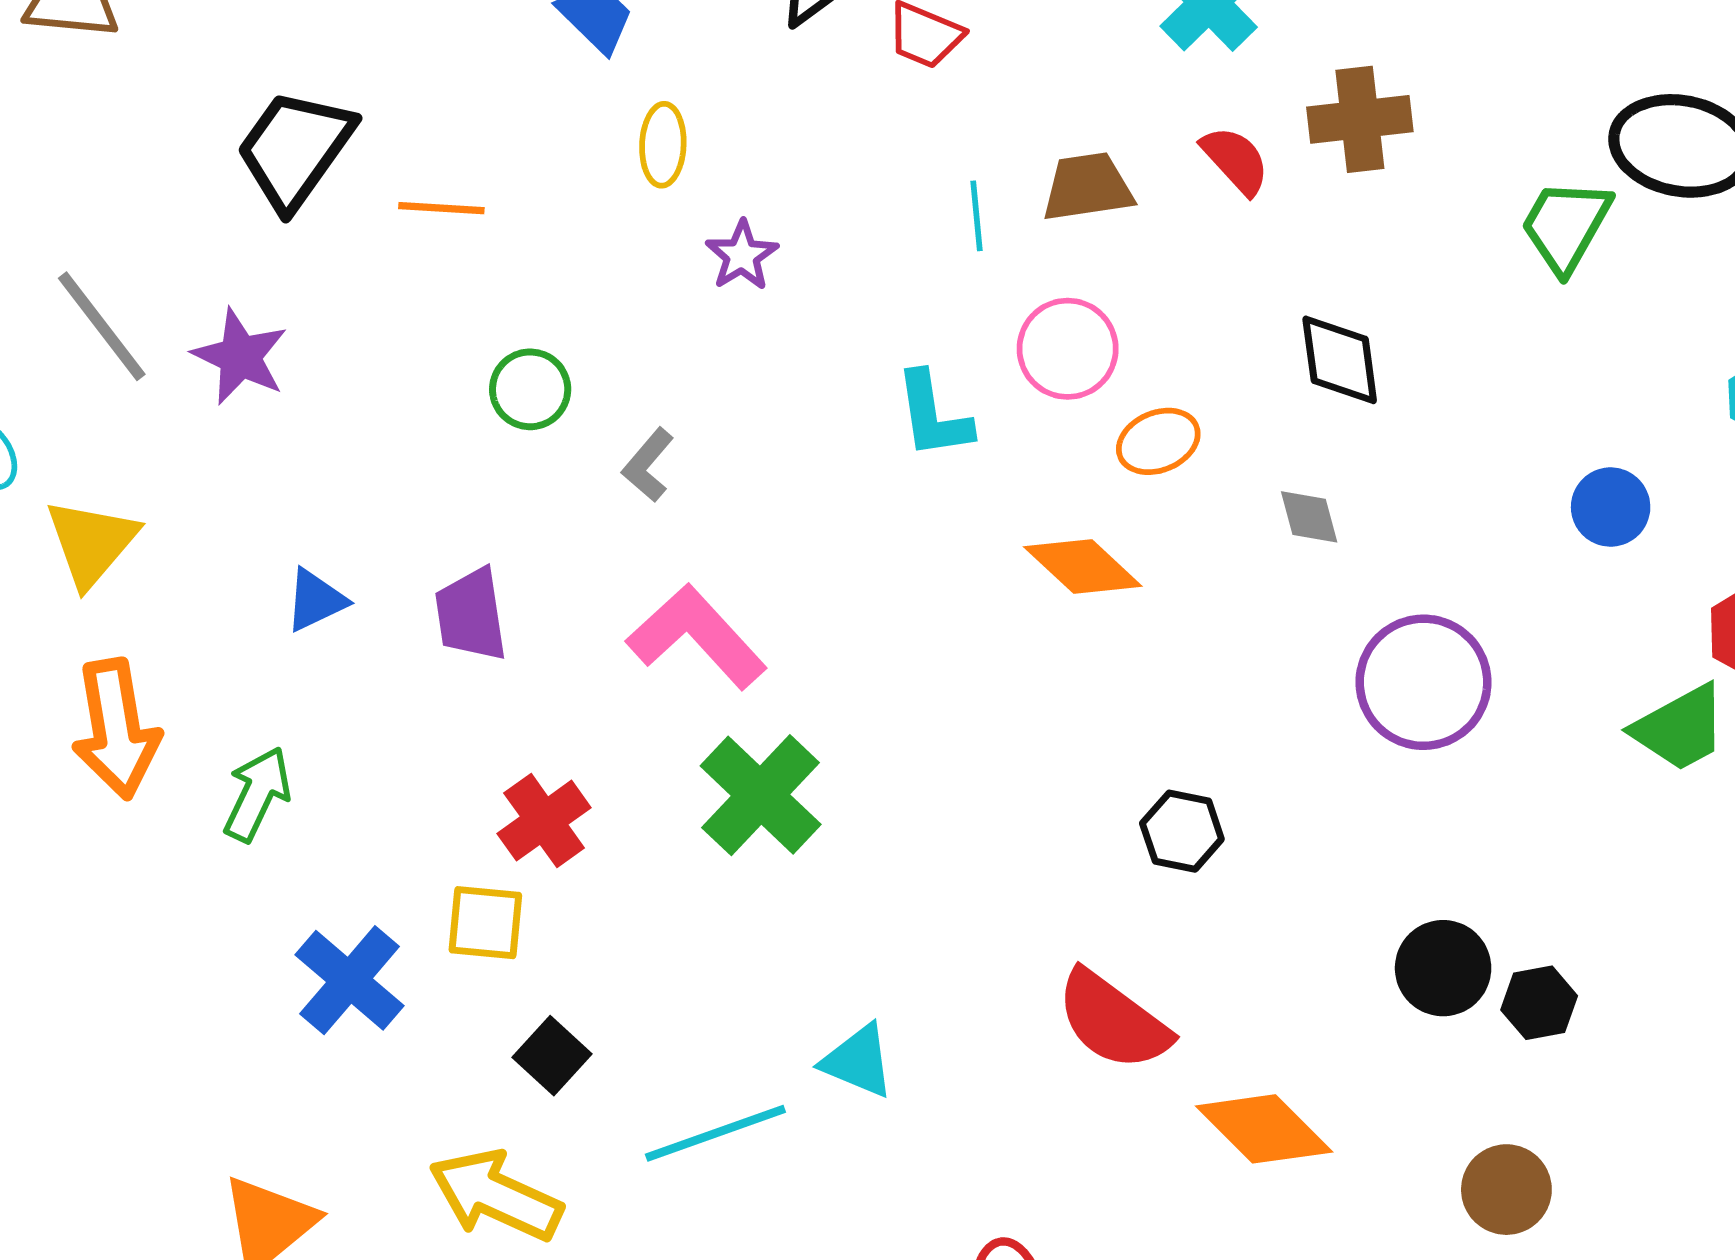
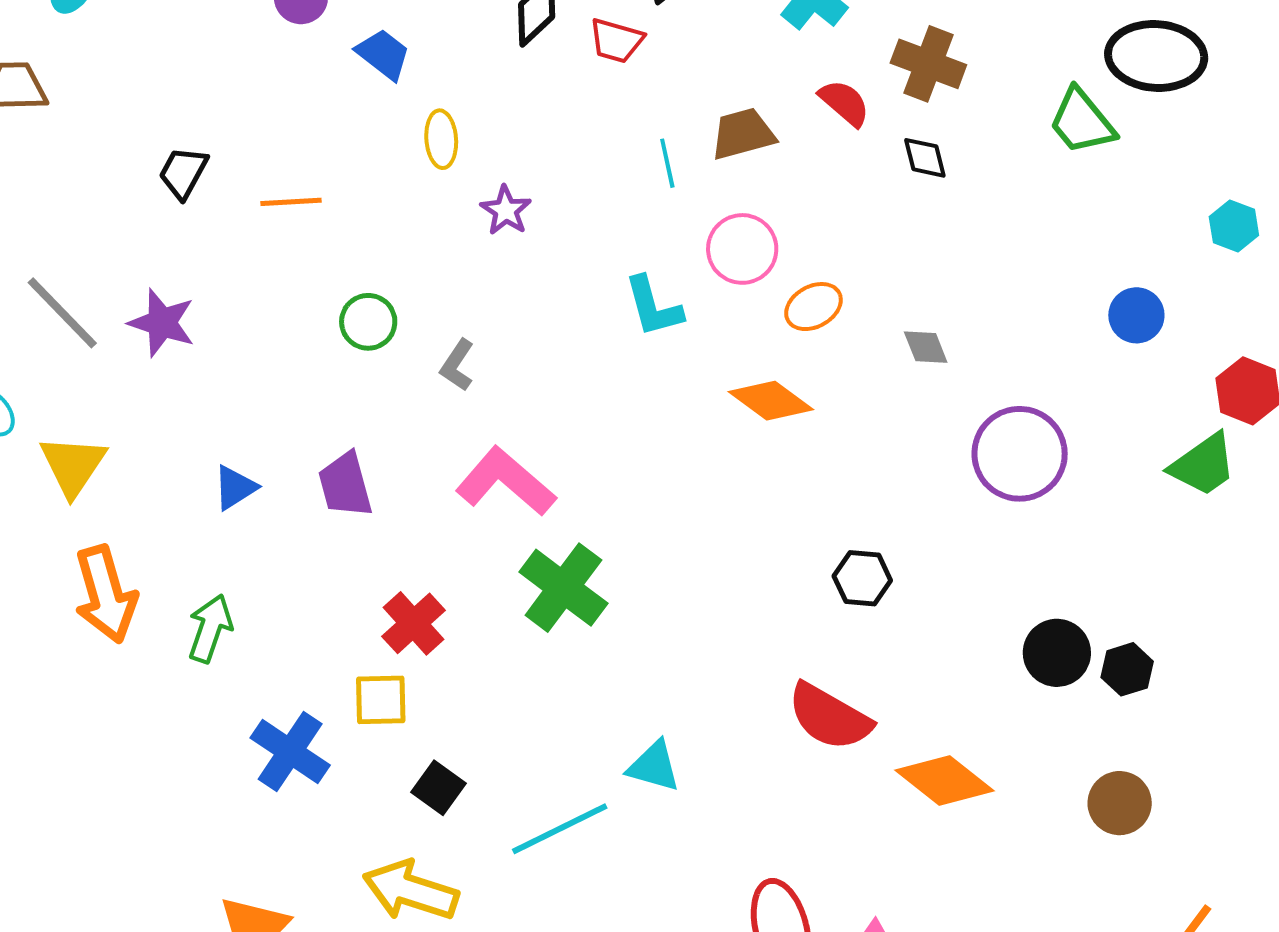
brown cross: (1360, 119) -> (928, 64), turned 34
black trapezoid: (295, 149) -> (183, 173), size x0.6
green trapezoid: (1566, 226) -> (1082, 121), turned -62
black diamond: (1340, 360) -> (925, 158), moved, size x0.7

